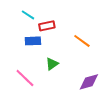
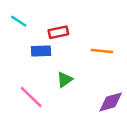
cyan line: (28, 15) -> (19, 21), moved
orange line: (82, 41) -> (102, 51), turned -30

